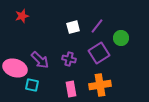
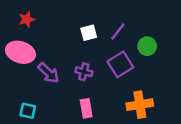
pink ellipse: (15, 68) -> (20, 52), moved
cyan square: (32, 85) -> (28, 111), moved
orange cross: (100, 85) -> (140, 105), moved

